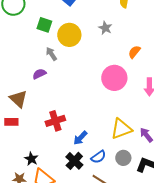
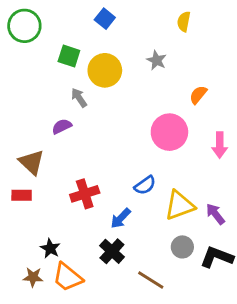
blue semicircle: (98, 157) -> (145, 185), moved

